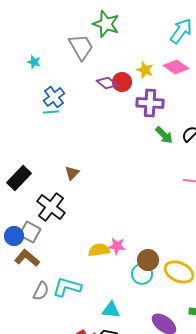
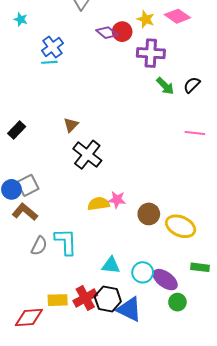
cyan star: (34, 62) -> (21, 19), moved
black rectangle: (19, 178) -> (17, 130), size x0.7
black cross: (51, 207) -> (87, 155), moved
gray square: (30, 232) -> (28, 185), turned 35
cyan circle: (142, 274) -> (143, 272), moved
cyan L-shape: (67, 287) -> (66, 242), turned 72

